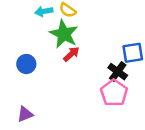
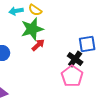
green star: (64, 34) -> (32, 29), turned 30

